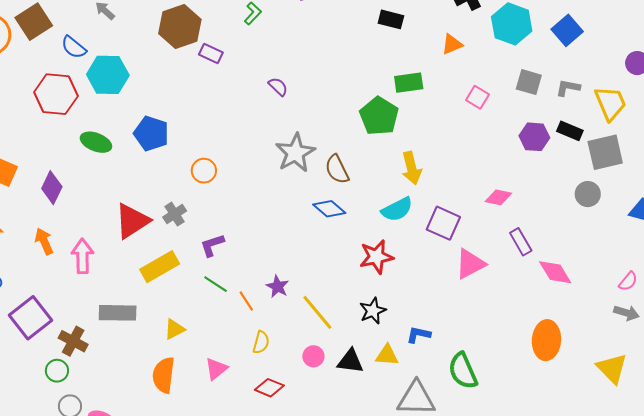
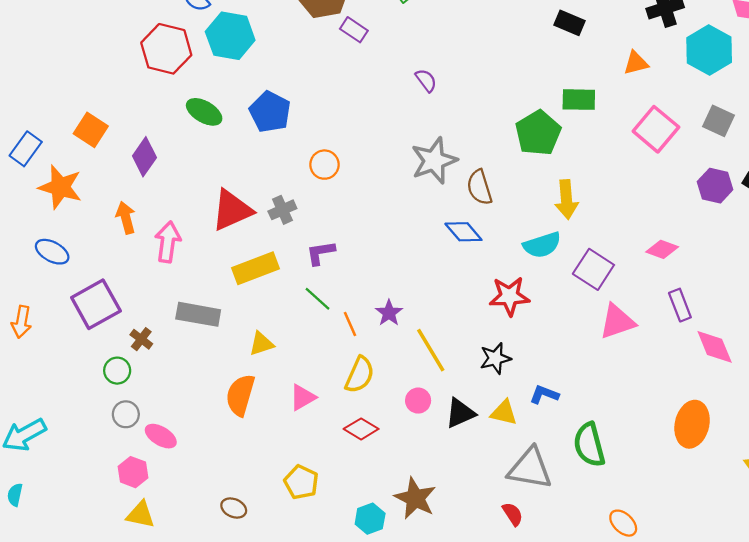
pink square: (477, 97) -> (656, 129), size x1.6
brown cross: (73, 341) -> (141, 339), size x0.7
yellow semicircle: (261, 342) -> (360, 375), size x1.4
black triangle: (350, 361) -> (460, 413), turned -40

